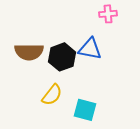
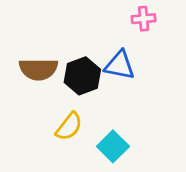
cyan square: (85, 110) -> (113, 146), turned 30

